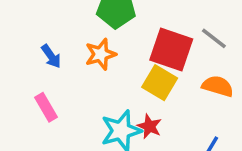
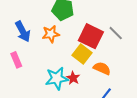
blue arrow: (51, 56) -> (23, 32), size x1.5
orange semicircle: (218, 86) -> (102, 68), moved

